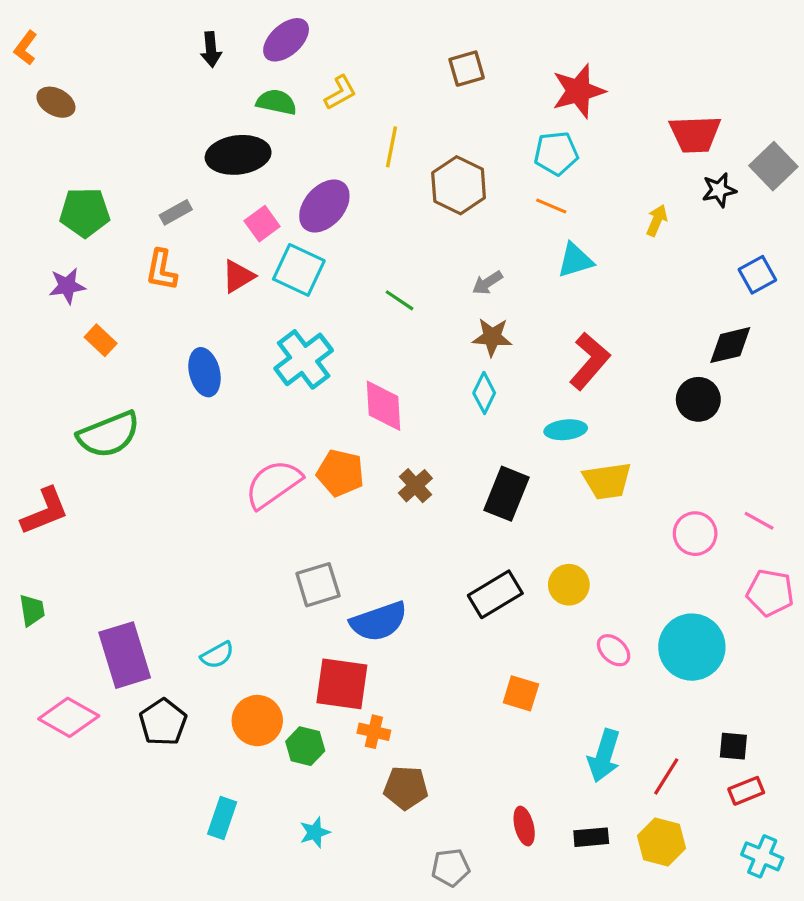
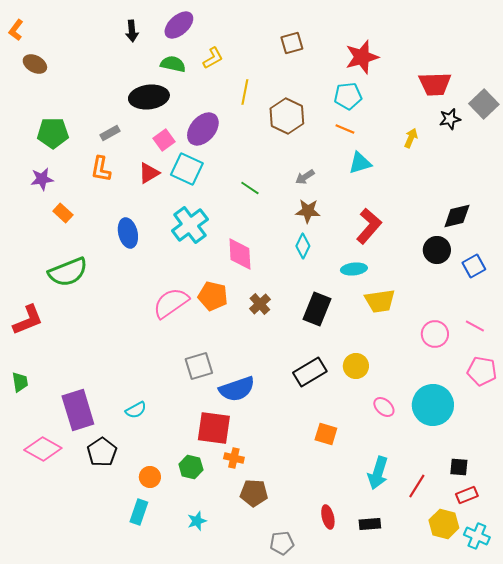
blue square: (757, 275) -> (474, 266), moved
orange circle: (257, 721) -> (150, 477), moved, size x0.7
yellow hexagon: (662, 842) -> (444, 524), moved

